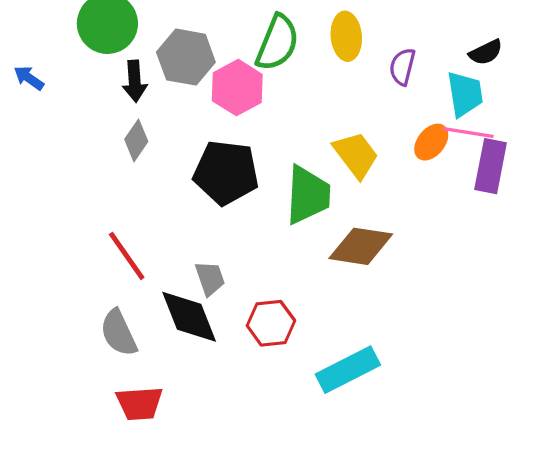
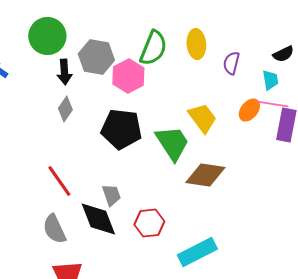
cyan trapezoid: (465, 94) -> (270, 80), size x0.7
green trapezoid: (308, 195) -> (172, 143), turned -36

